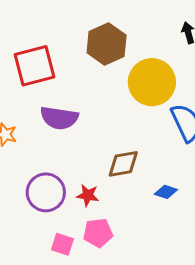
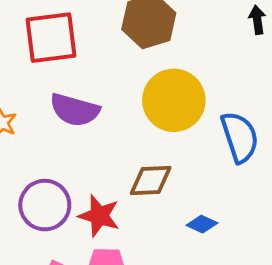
yellow circle: (152, 82) -> (174, 100), moved
red star: (88, 195) -> (99, 216), size x1.4

